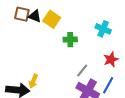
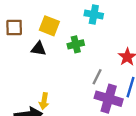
black triangle: (35, 16) -> (39, 49), moved
cyan cross: (103, 29) -> (94, 15), moved

